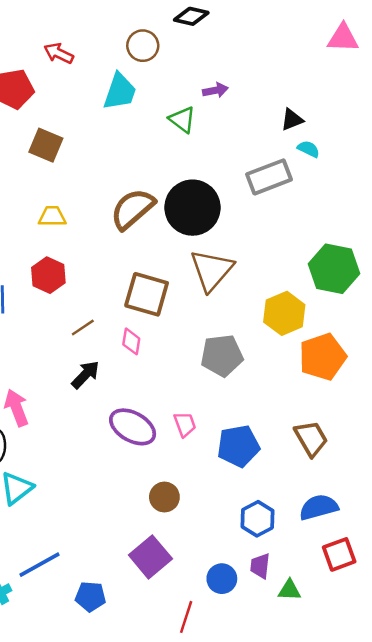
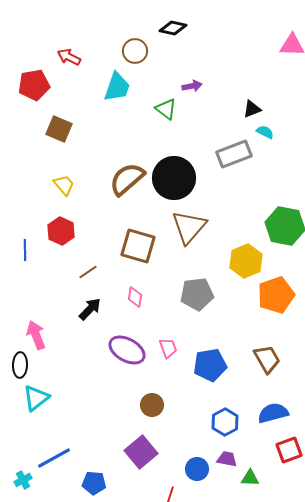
yellow trapezoid: (52, 217) -> (64, 185), turned 50
pink diamond: (131, 341) -> (135, 297), moved
purple trapezoid: (260, 566) -> (227, 459), turned 95

